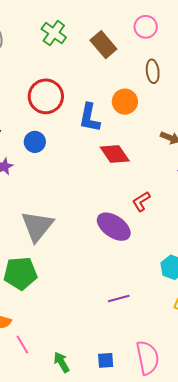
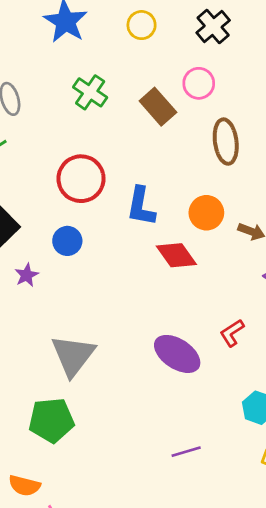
pink circle: (146, 27) -> (199, 83), moved
brown ellipse: (153, 71) -> (226, 142), size x1.4
orange circle: (125, 102) -> (206, 213), moved
red L-shape: (141, 201) -> (232, 333), moved

